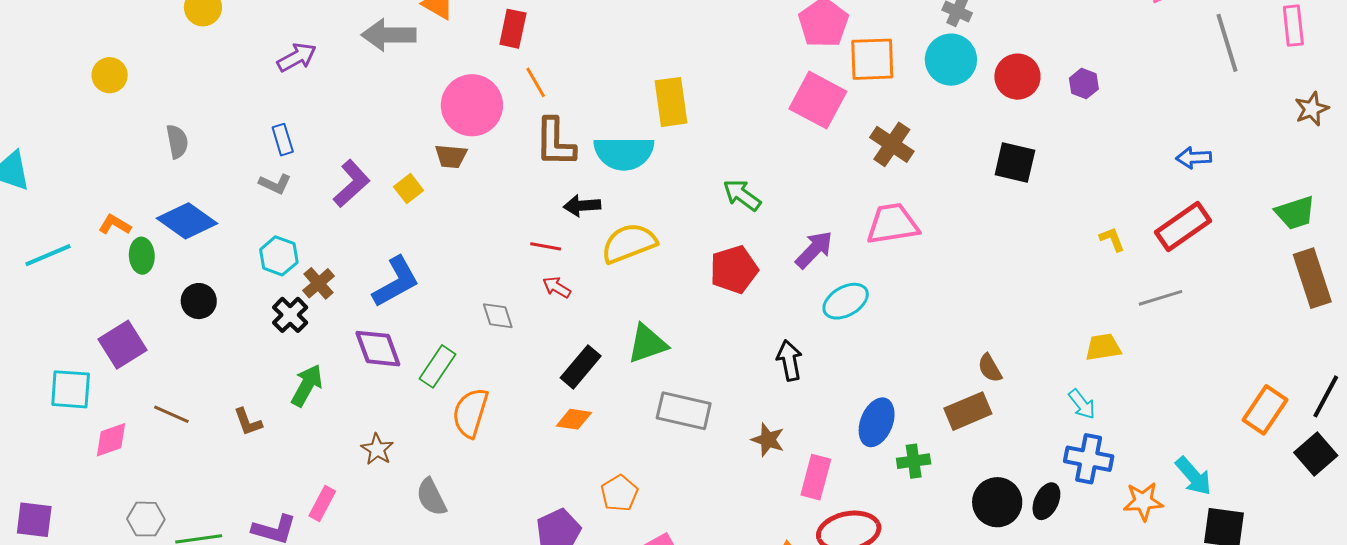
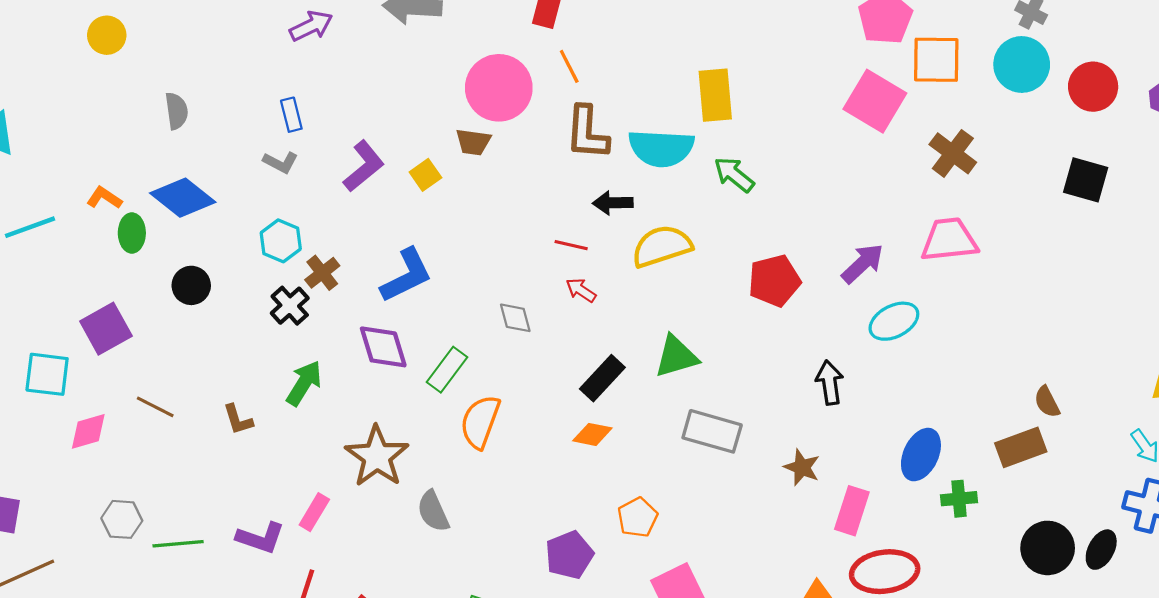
green arrow: (742, 195) -> (734, 175), moved
brown star: (377, 449) -> (377, 456), size x1.8

